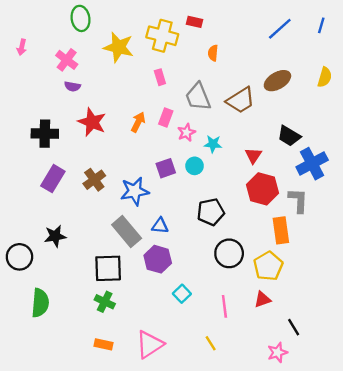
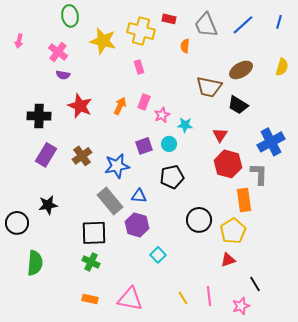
gray trapezoid: (198, 97) -> (206, 25), moved
brown trapezoid: (241, 100) -> (209, 87), turned 44
black trapezoid: (289, 136) -> (238, 105), moved
black pentagon: (211, 212) -> (172, 177), moved
pink line: (224, 306) -> (209, 296), moved
pink triangle: (150, 344) -> (130, 299), turned 44

